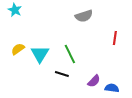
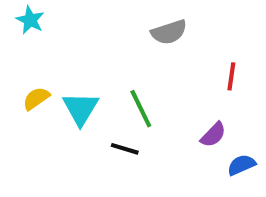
purple semicircle: (94, 81) -> (213, 135), moved
blue semicircle: (112, 88) -> (241, 165), moved, turned -32

